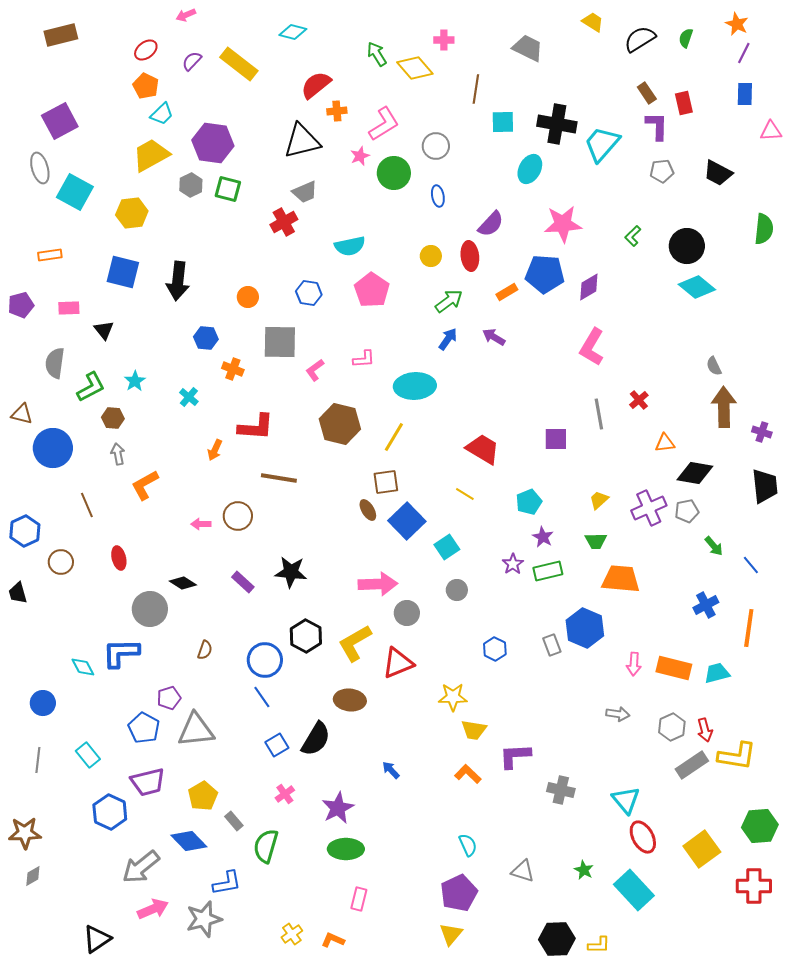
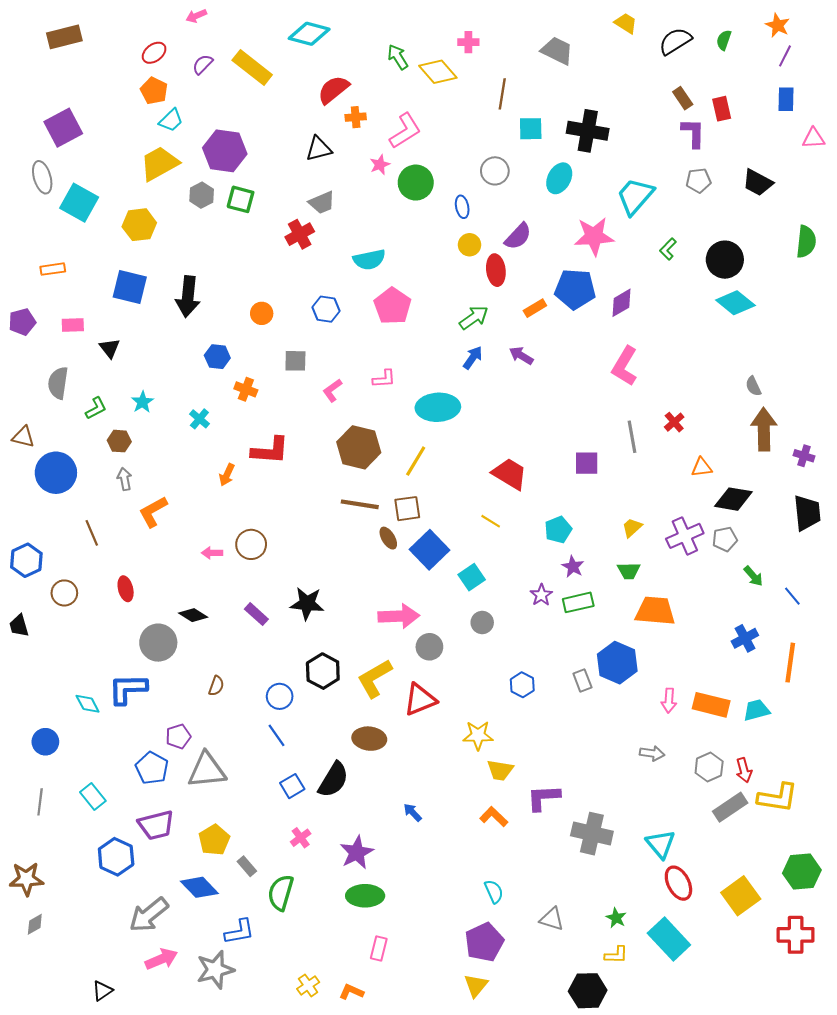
cyan diamond: (293, 32) -> (309, 34), size x1.4
black triangle: (302, 141) -> (319, 149), size x0.7
cyan trapezoid: (602, 144) -> (635, 196), moved
gray circle: (436, 146) -> (495, 171), moved
yellow circle: (431, 256) -> (470, 245), moved
gray square: (280, 342) -> (295, 361), size x0.6
green L-shape: (91, 387) -> (96, 408), size x0.7
brown line: (279, 478) -> (360, 504), moved
blue circle: (265, 660) -> (280, 696), size x0.7
gray cross: (561, 790) -> (592, 834), size x1.4
black triangle: (97, 939) -> (102, 991), size x0.7
yellow L-shape: (599, 945) -> (616, 955), moved

